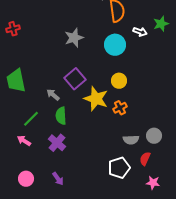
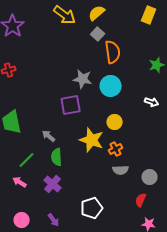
white arrow: (140, 32) -> (152, 102), moved
gray star: (74, 38) -> (83, 79), moved, turned 30
purple square: (75, 79) -> (71, 105), moved, turned 30
gray semicircle: (131, 140) -> (121, 170), moved
white pentagon: (119, 168) -> (92, 208), moved

